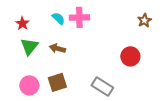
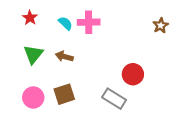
red star: (22, 23) -> (30, 18), moved
red circle: (130, 56) -> (133, 74), moved

